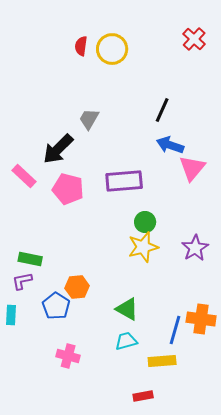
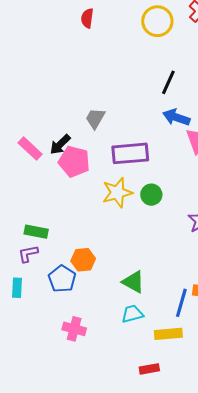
yellow circle: (112, 49) -> (157, 21), moved
gray trapezoid: (89, 119) -> (95, 118), moved
black arrow: (58, 149) -> (60, 144), moved, size x0.7
yellow star: (143, 247) -> (117, 193), moved

